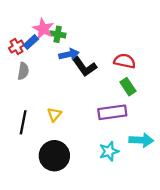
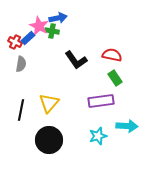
red cross: (16, 47) -> (15, 42), turned -32
blue arrow: (69, 54) -> (58, 18), moved
yellow triangle: (54, 114) -> (49, 103), size x1.5

